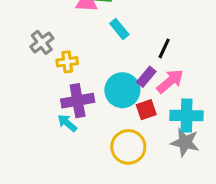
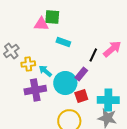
cyan rectangle: (119, 29) -> (63, 42), turned -32
pink arrow: (170, 81) -> (112, 49), moved
cyan arrow: (67, 123) -> (45, 71), moved

